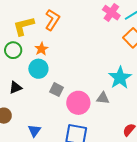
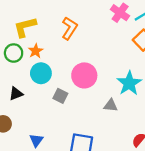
orange L-shape: (52, 20) -> (69, 28), moved
orange star: (41, 49) -> (36, 51), moved
pink circle: (78, 103) -> (84, 75), moved

